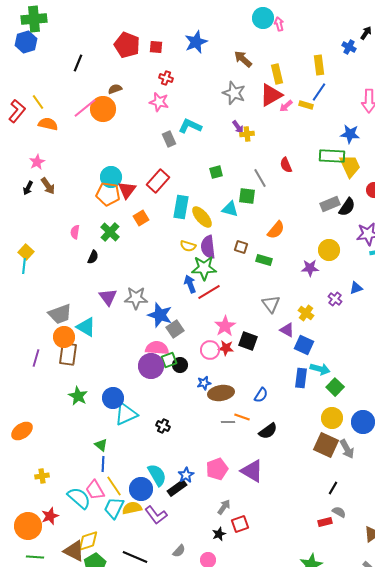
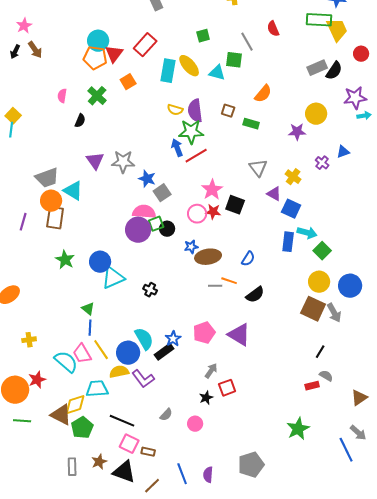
yellow ellipse: (202, 217) -> (189, 66), moved
blue star: (160, 315) -> (147, 179), size x0.7
cyan trapezoid: (114, 508) -> (97, 389), moved, turned 60

